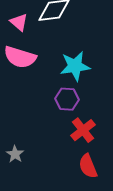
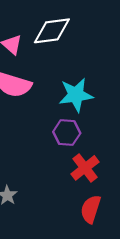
red semicircle: (88, 166) -> (91, 209), turned 40

